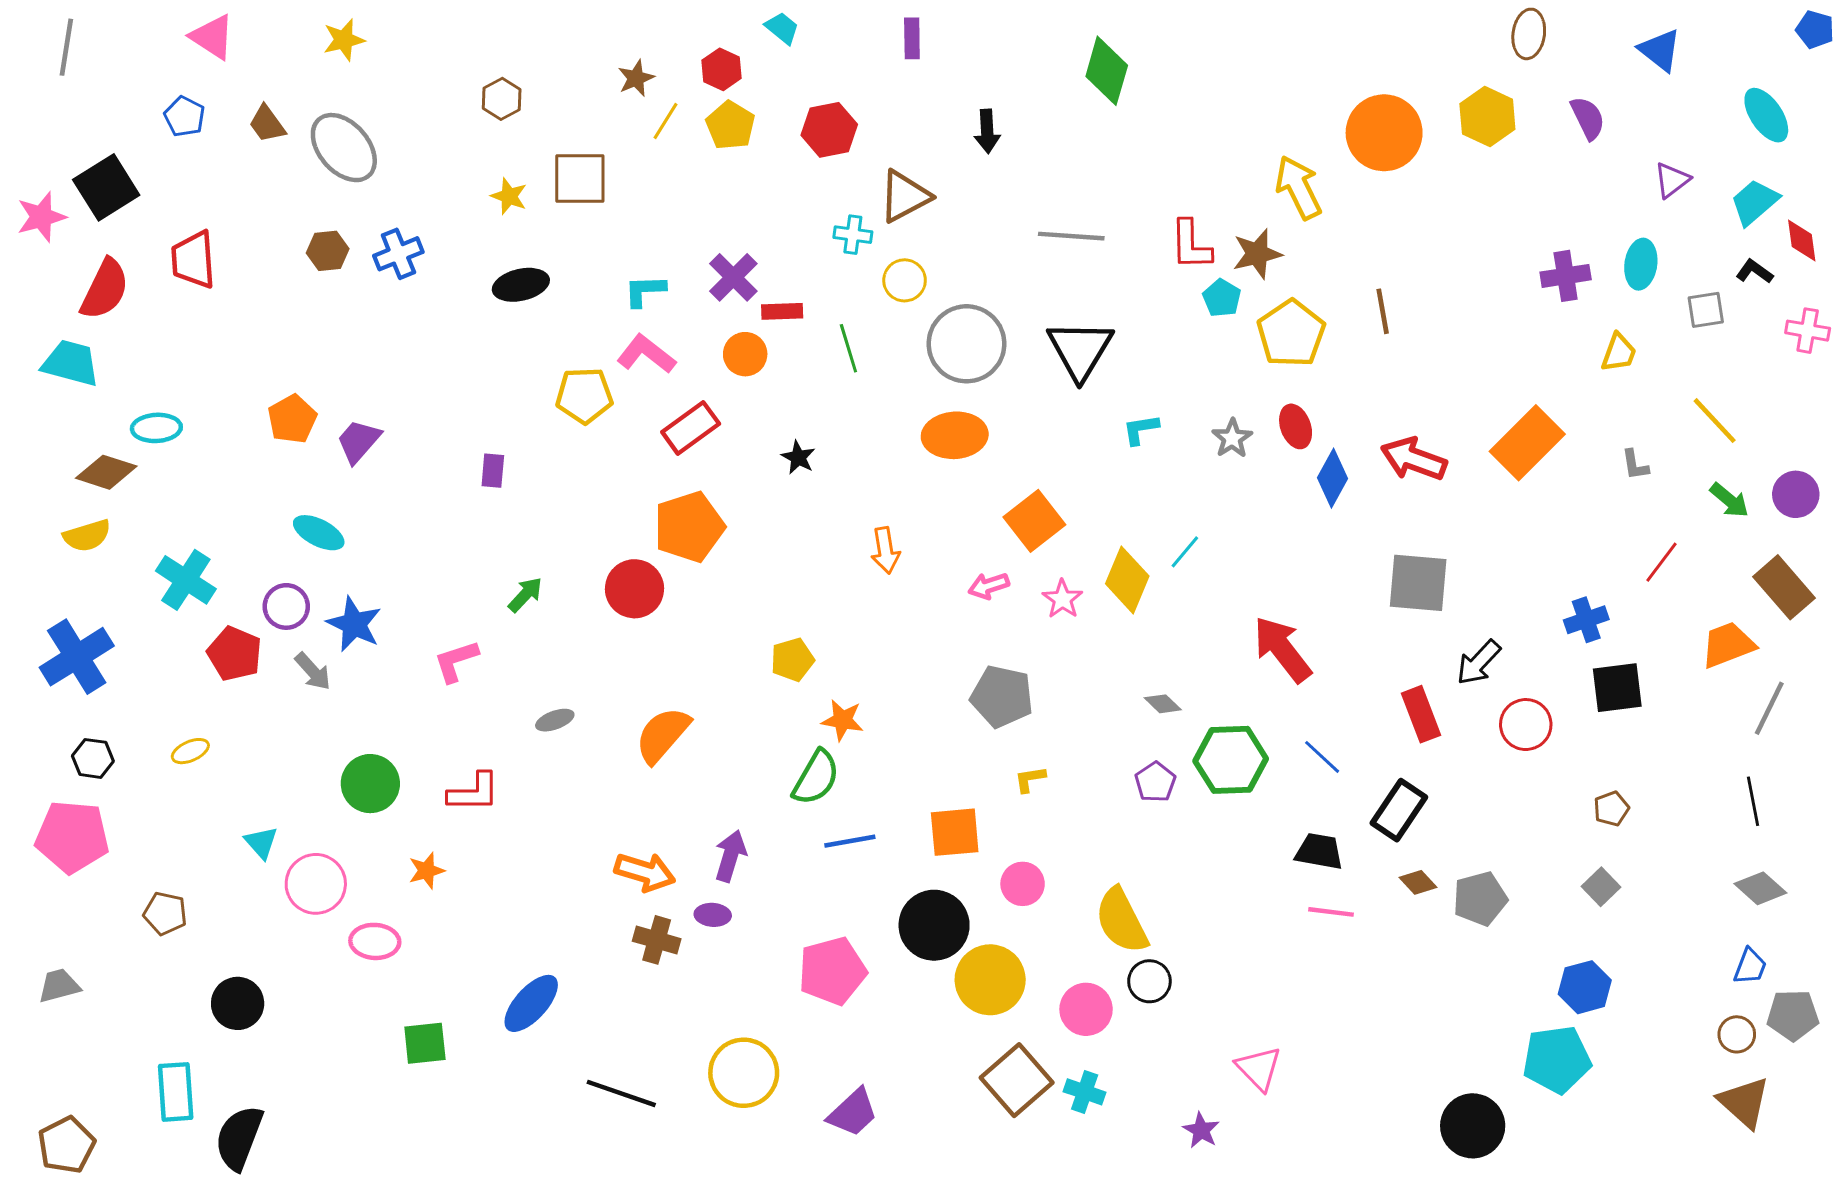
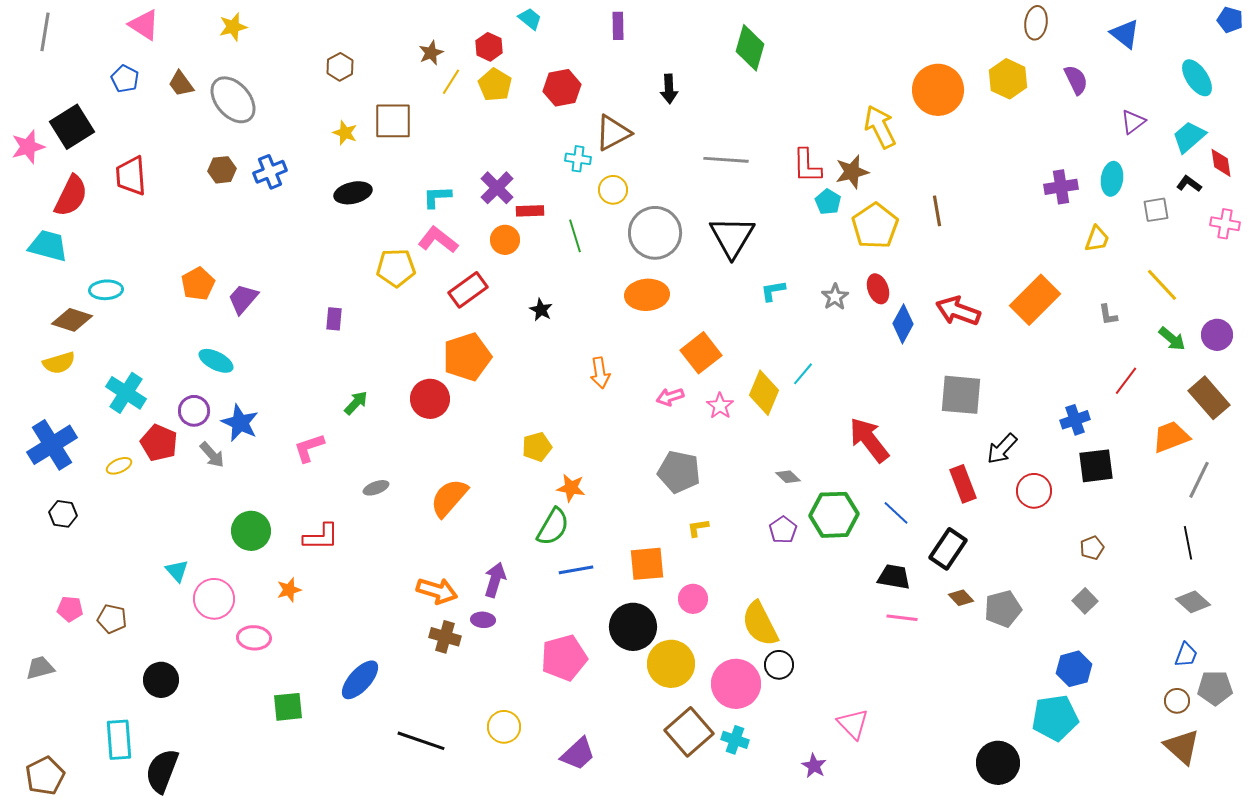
yellow ellipse: (190, 751) -> (119, 466), moved
pink pentagon: (72, 837) -> (70, 609), moved, size x0.5
pink circle: (1086, 1009) -> (736, 684), size x1.4
yellow circle: (744, 1073) -> (504, 727), size x0.7

